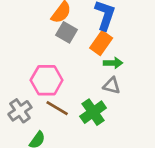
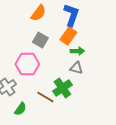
gray square: (66, 32) -> (40, 40), moved
brown line: (57, 108) -> (45, 97), moved

